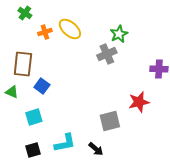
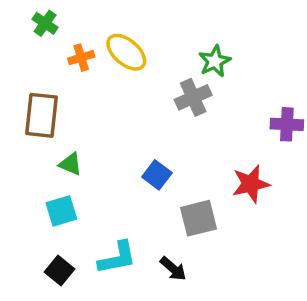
blue square: (42, 86) -> (157, 175), moved
green triangle: (12, 92) -> (70, 164), moved
black square: (33, 150) -> (60, 270), turned -35

